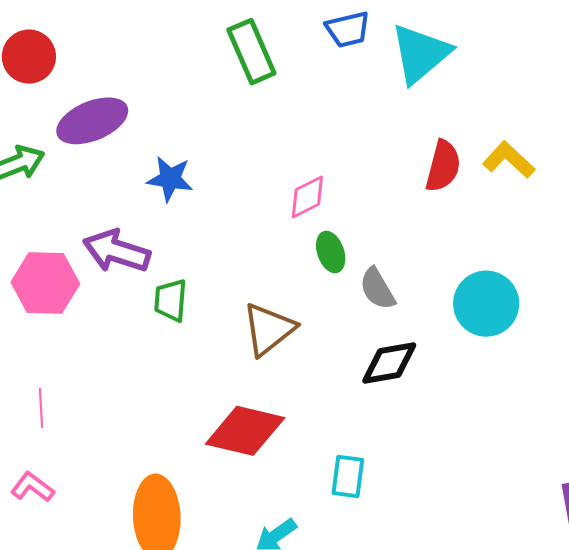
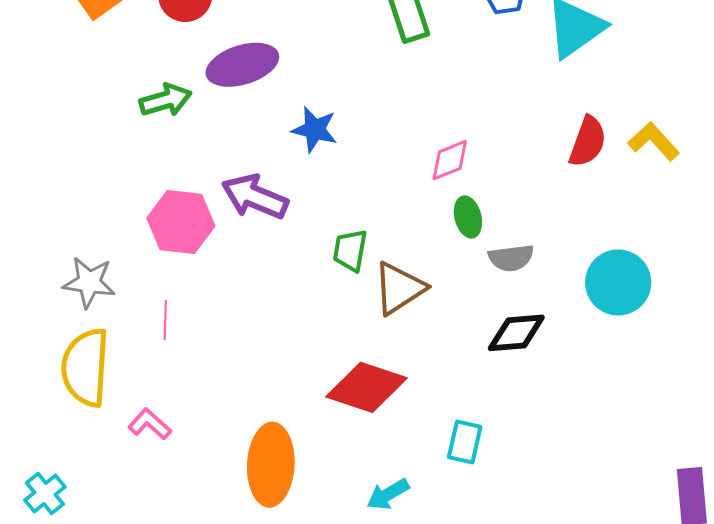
gray semicircle: (377, 289) -> (511, 258), turned -72
green trapezoid: (170, 300) -> (350, 250), moved
pink line: (41, 408) -> (165, 320), moved

